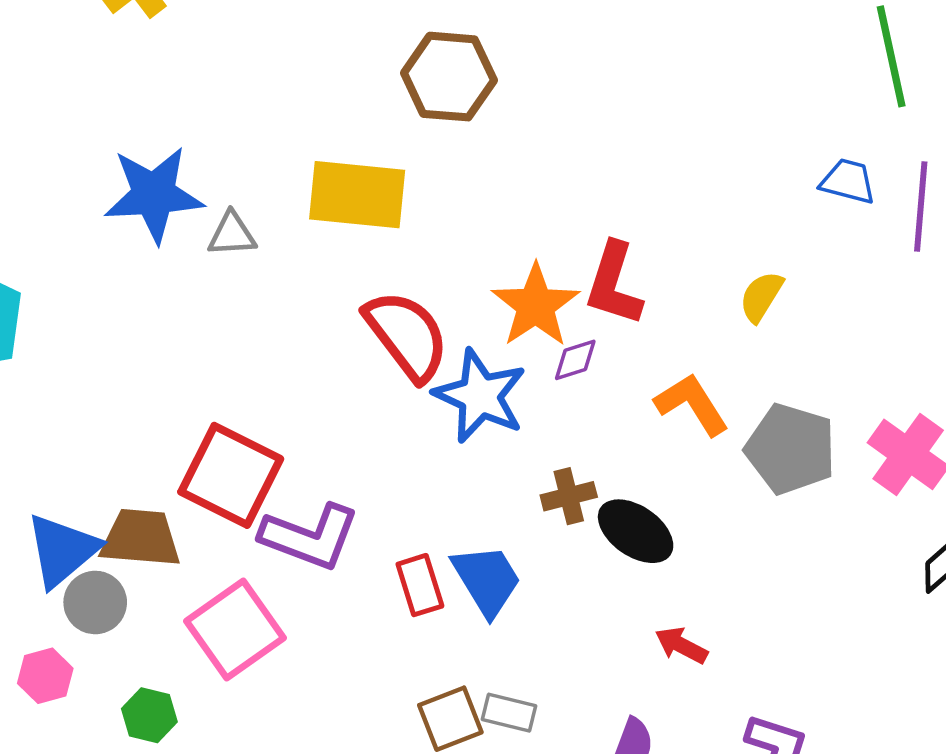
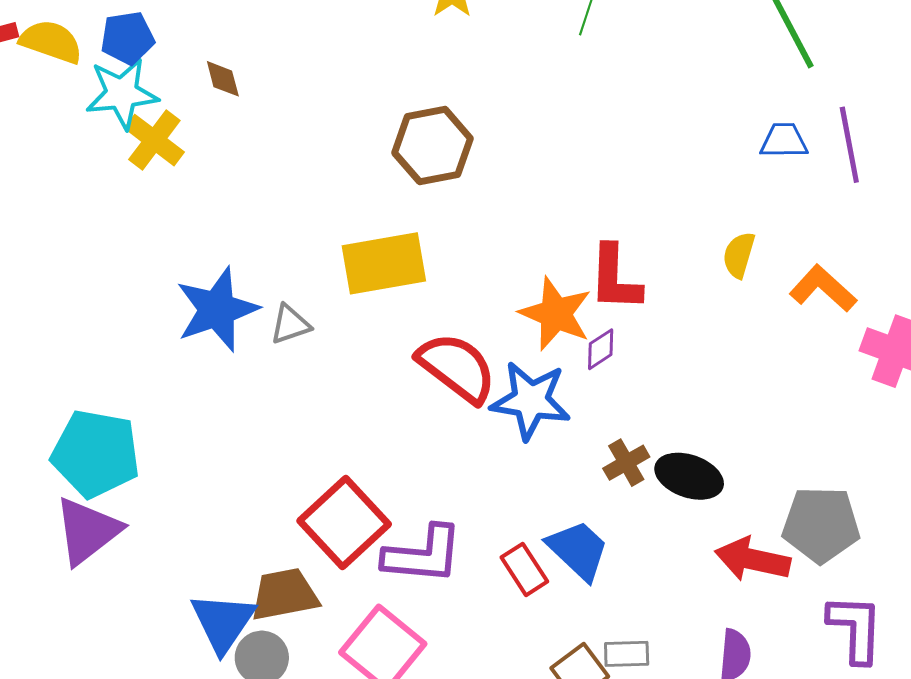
orange L-shape: (692, 404) -> (823, 288), moved
gray pentagon: (791, 449) -> (821, 525), moved
red square: (231, 475) -> (344, 523), turned 36
red arrow: (681, 645) -> (753, 559), size x1.6

